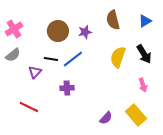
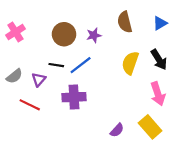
gray semicircle: (13, 55) -> (14, 76), moved
pink arrow: (143, 85) -> (158, 94), size x1.5
purple cross: (67, 88) -> (74, 97), size x1.5
red line: (29, 107) -> (30, 105), moved

